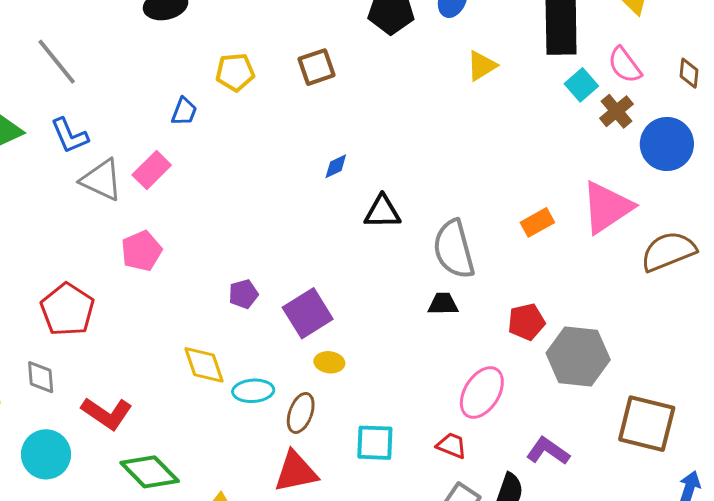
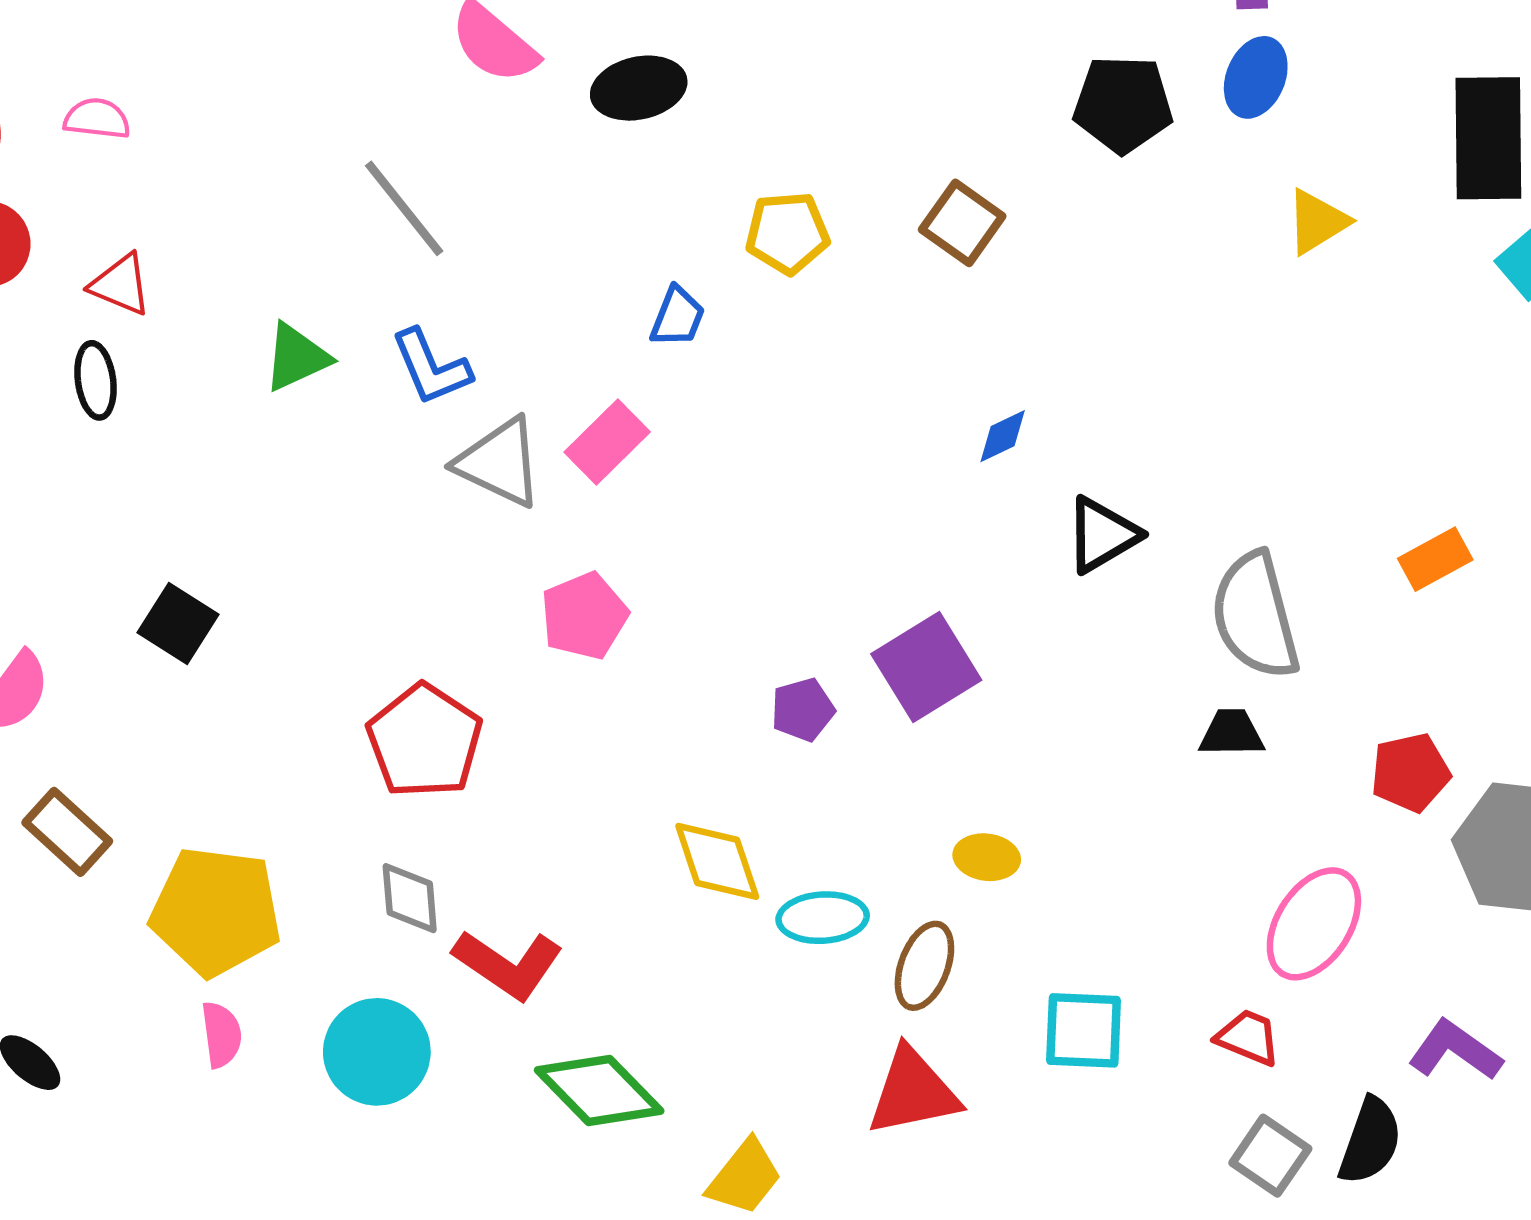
brown square: (316, 67) -> (962, 223), turned -36
black triangle: (382, 212) -> (1102, 535), turned -30
purple square: (308, 313) -> (926, 667), moved
gray diamond: (41, 377) -> (410, 898), moved

